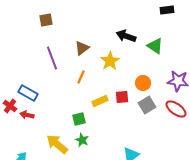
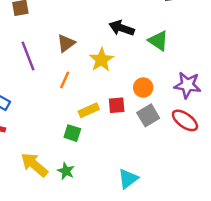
green square: (79, 119) -> (72, 133), moved, turned 32
green star: (82, 140) -> (66, 171), moved

